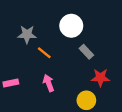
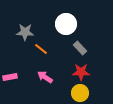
red star: (100, 78) -> (81, 72), moved
pink arrow: (49, 83) -> (45, 77), turned -35

